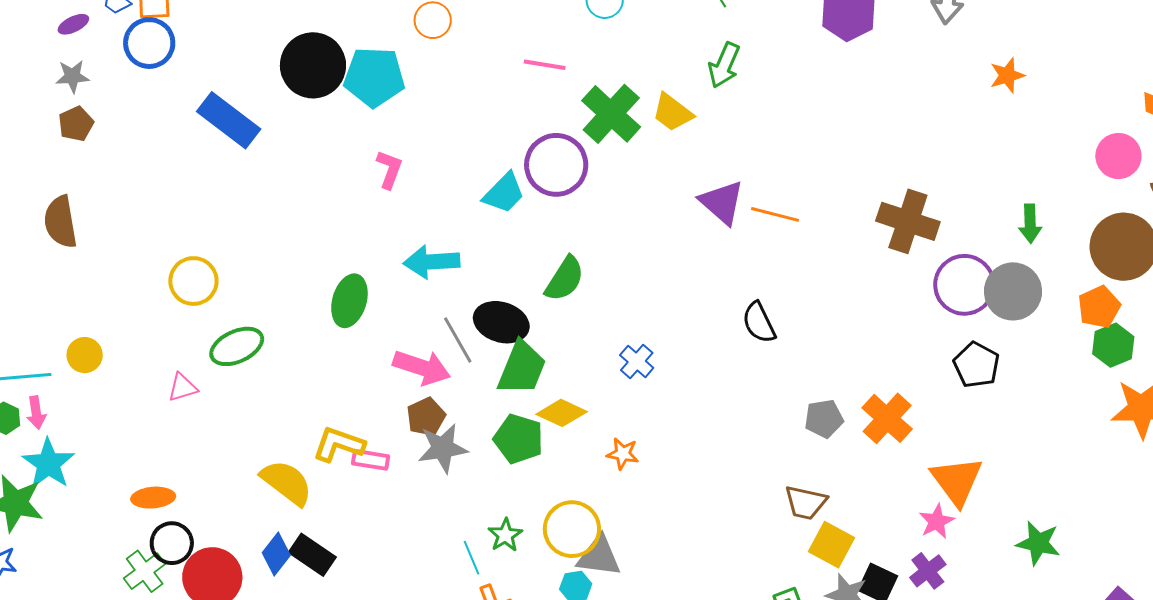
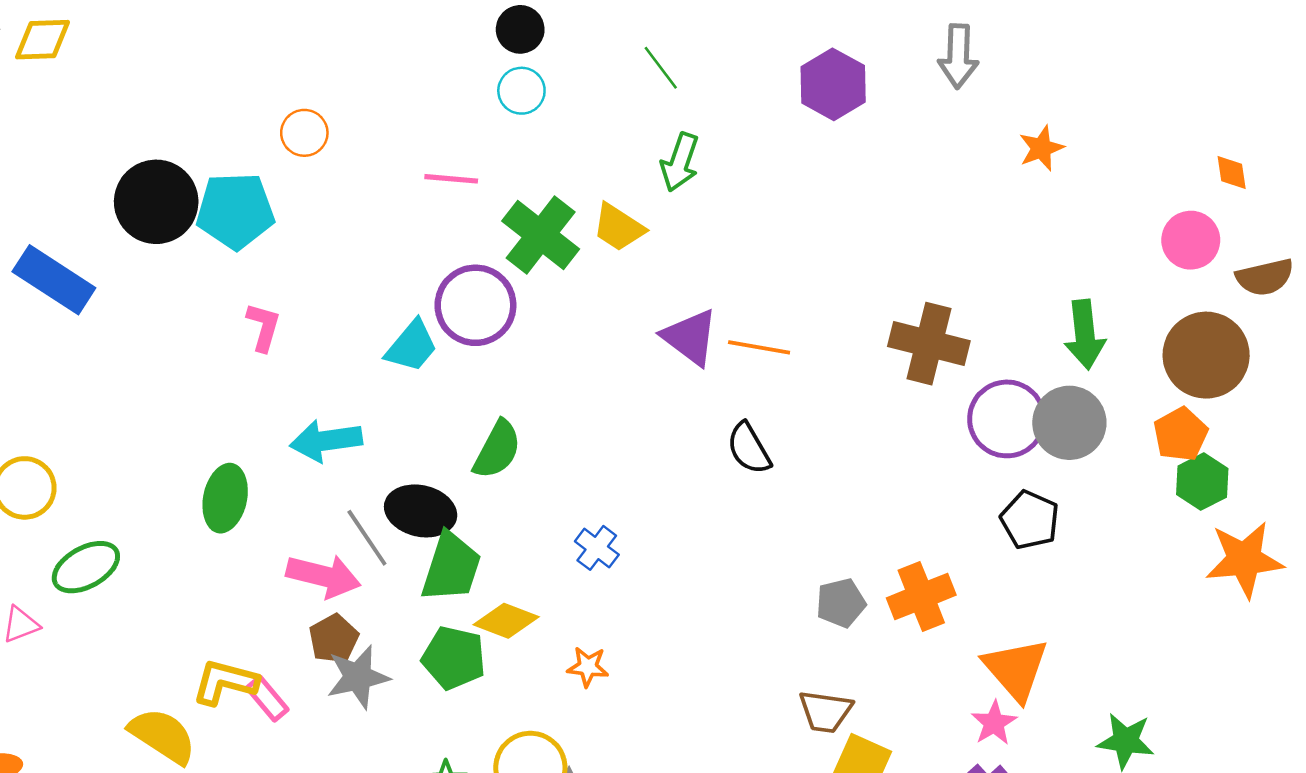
green arrow: (1030, 224) -> (1085, 335), size x1.4
black semicircle: (759, 323) -> (749, 448), moved
orange cross: (887, 418) -> (921, 597), turned 30
pink rectangle: (371, 460) -> (267, 699), turned 45

